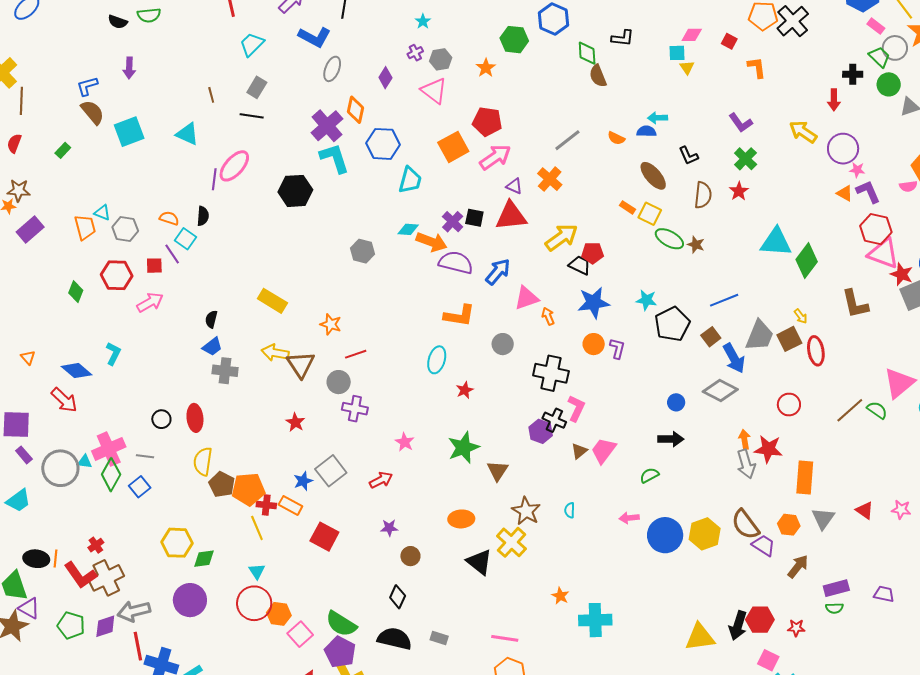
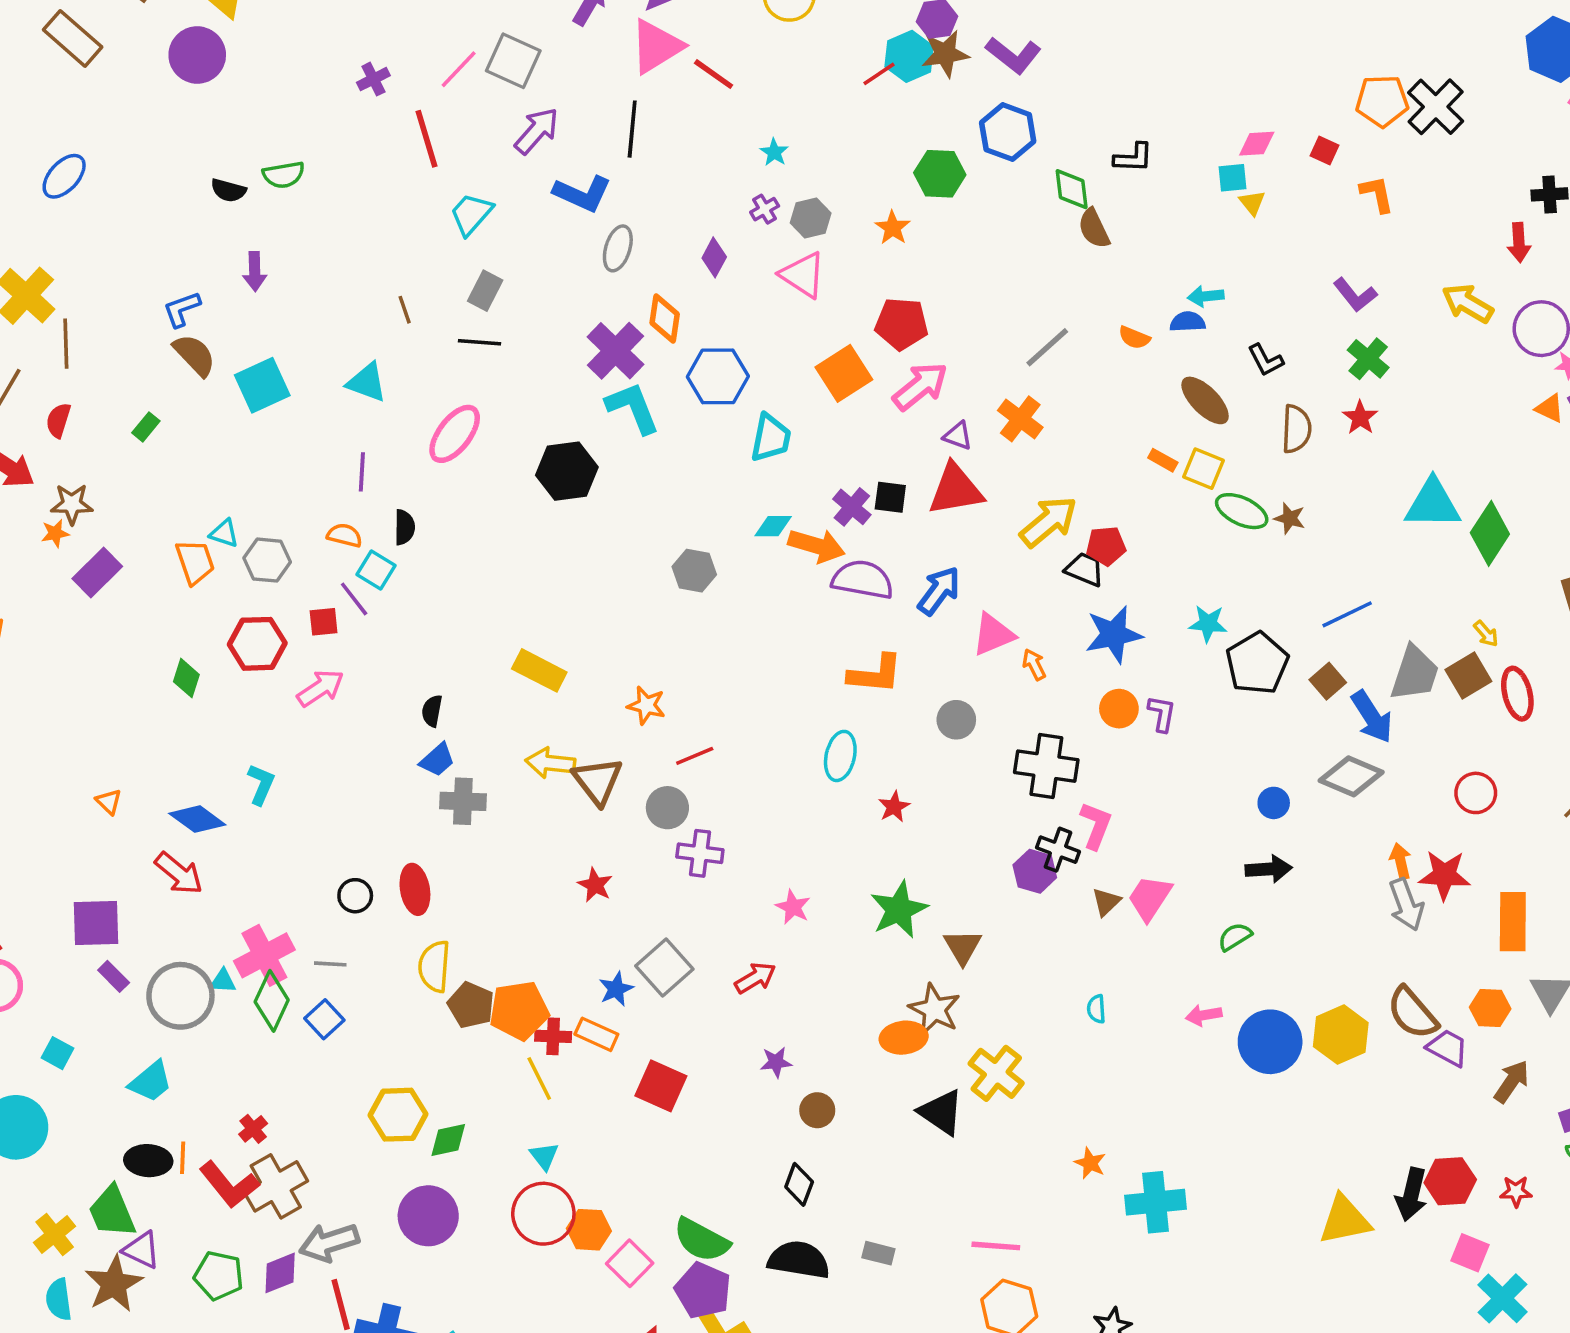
purple line: (214, 179) -> (362, 472), moved
cyan trapezoid: (18, 501) -> (151, 1082), moved
brown star: (526, 511) -> (935, 1009), moved

